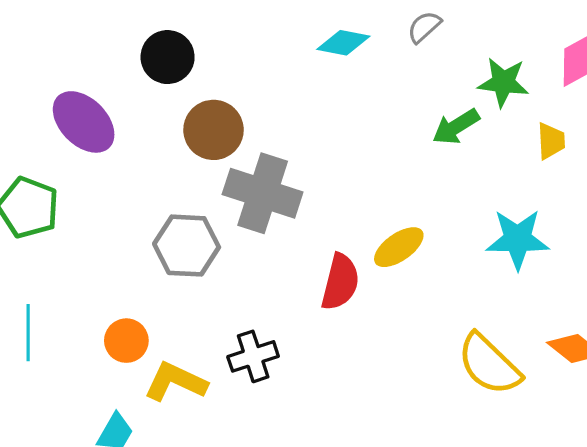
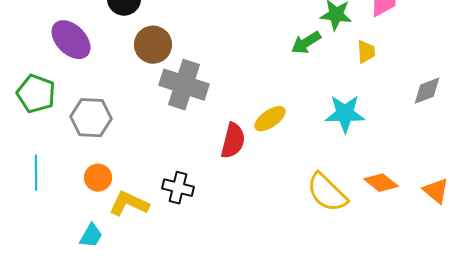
gray hexagon: (187, 246) -> (91, 118), moved
black cross: (253, 356) -> (178, 188), turned 32

